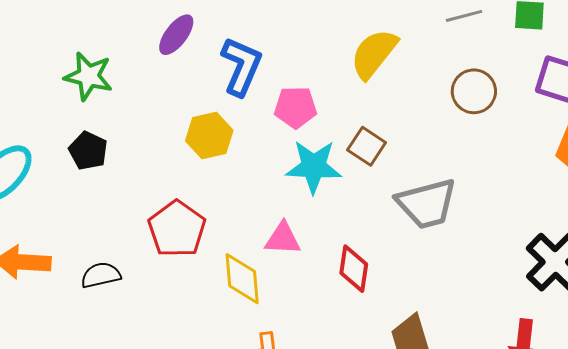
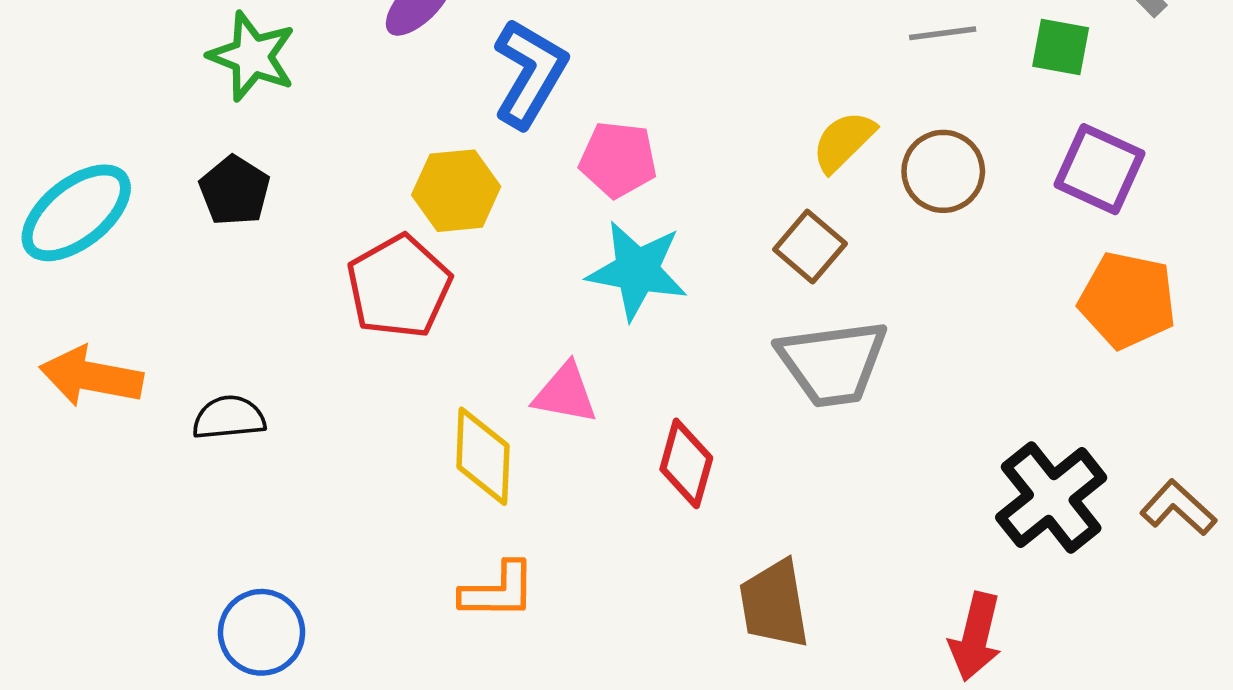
yellow semicircle: (374, 54) -> (844, 141), moved, size x0.7
brown square: (367, 146) -> (810, 246), moved
red pentagon: (177, 229) -> (399, 287), moved

